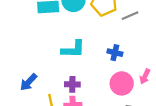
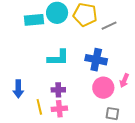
blue cross: (115, 53) -> (96, 60), size x1.5
blue arrow: (29, 82) -> (18, 89), turned -42

